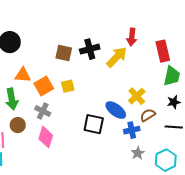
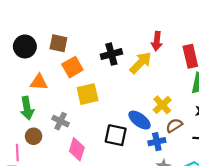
brown square: (64, 53) -> (58, 43), moved
orange square: (44, 86) -> (72, 67), moved
yellow square: (68, 86) -> (88, 94), size x1.5
pink diamond: (46, 137) -> (77, 149), moved

